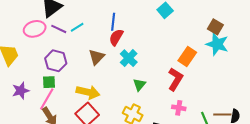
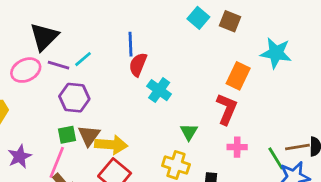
brown square: (215, 27) -> (230, 21), moved
brown triangle: (97, 57) -> (89, 136), moved
purple hexagon: (56, 61) -> (74, 98), moved
green square: (49, 82) -> (67, 135), moved
green triangle: (139, 85) -> (189, 132), moved

